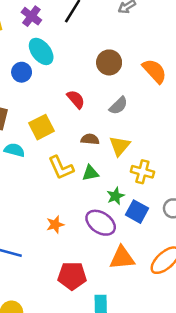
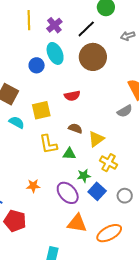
brown circle: (109, 62) -> (93, 57), moved, size x1.4
red semicircle: (76, 99) -> (72, 96), turned 105
gray semicircle: (118, 106) -> (125, 111), moved
red pentagon: (72, 276) -> (15, 221), moved

